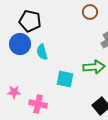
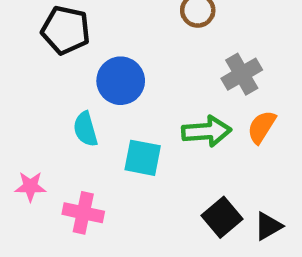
blue circle: (20, 44) -> (121, 81), moved
cyan semicircle: (42, 52) -> (85, 129), moved

